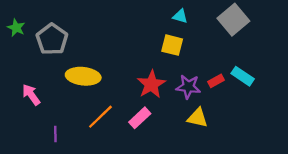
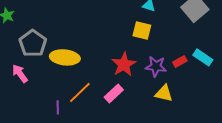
gray pentagon: (52, 39) -> (33, 43), moved
purple line: (55, 134) -> (58, 107), moved

